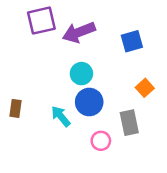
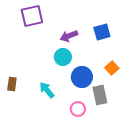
purple arrow: (79, 32) -> (69, 36), moved, size x0.7
blue circle: (89, 102) -> (82, 77), moved

